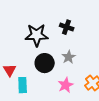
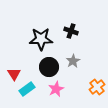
cyan rectangle: (23, 85) -> (27, 89), turned 56
pink star: (66, 85) -> (56, 89), moved

